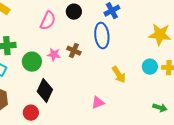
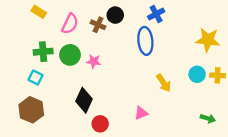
pink semicircle: (48, 21) -> (70, 24), moved
brown cross: (74, 51) -> (98, 25), moved
green circle: (32, 62) -> (70, 55), moved
red circle: (31, 113) -> (100, 124), moved

